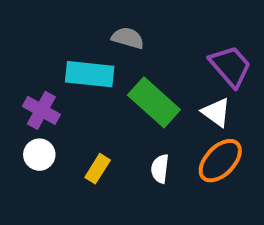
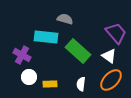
white circle: (39, 155) -> (29, 77), moved
yellow rectangle: (98, 169) -> (50, 84), turned 56

